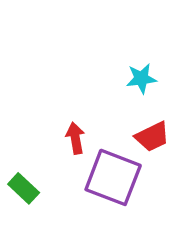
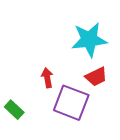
cyan star: (141, 78) -> (89, 40), size x1.8

